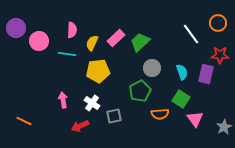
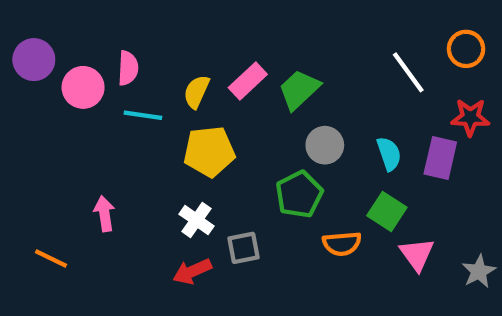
pink semicircle: (72, 30) -> (128, 68), moved
pink arrow: (63, 100) -> (104, 214), moved
red arrow: (80, 126) -> (192, 271), moved

